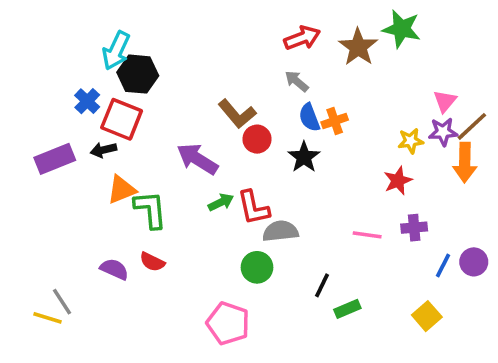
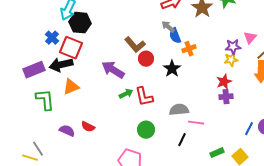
blue semicircle: (309, 117) -> (175, 36), moved
purple star: (443, 132) -> (233, 47), moved
black arrow: (103, 150) -> (61, 65), size x1.6
green L-shape: (150, 210) -> (45, 100), moved
purple cross: (414, 228) -> (226, 97), moved
gray semicircle: (280, 231) -> (179, 110), moved
pink line: (367, 235) -> (196, 123), moved
green rectangle: (347, 309) -> (217, 153), moved

